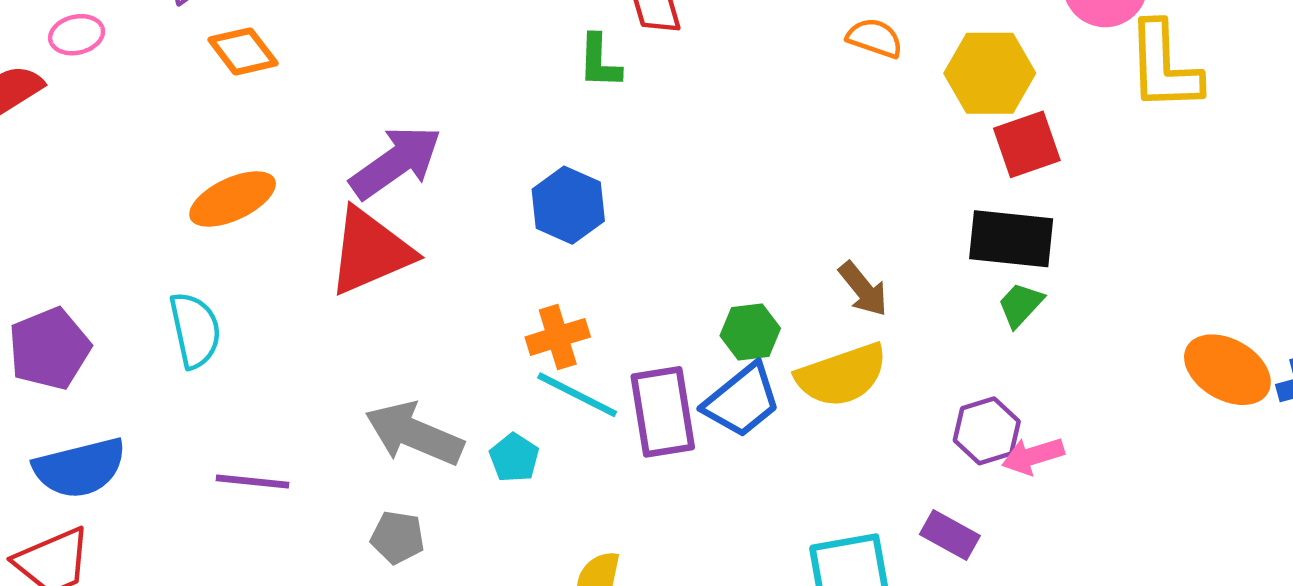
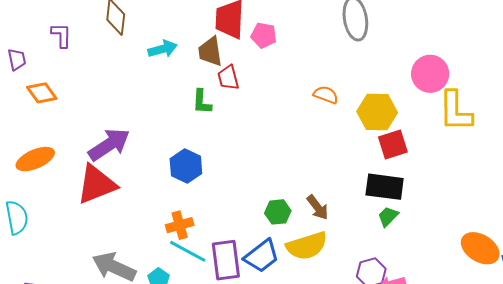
green hexagon: (750, 332) -> (278, 212), moved

